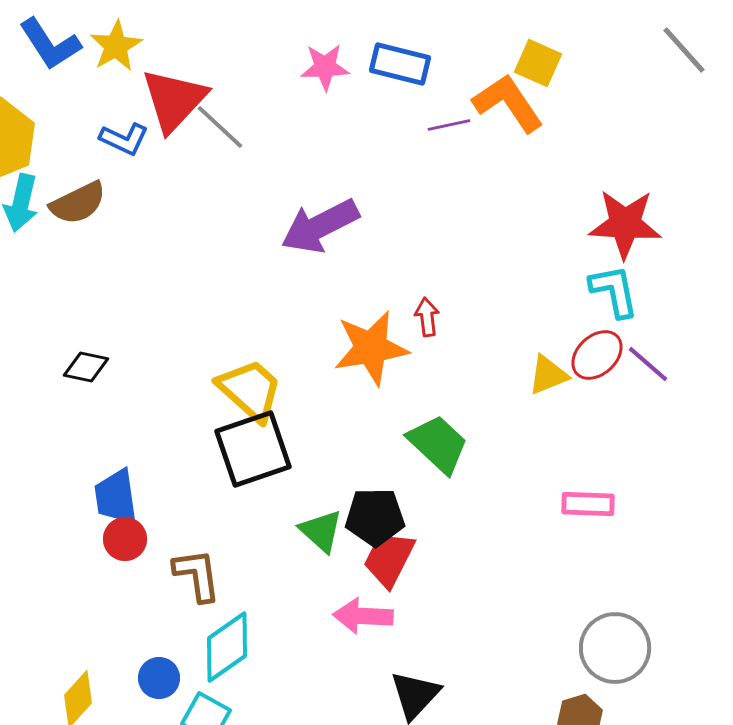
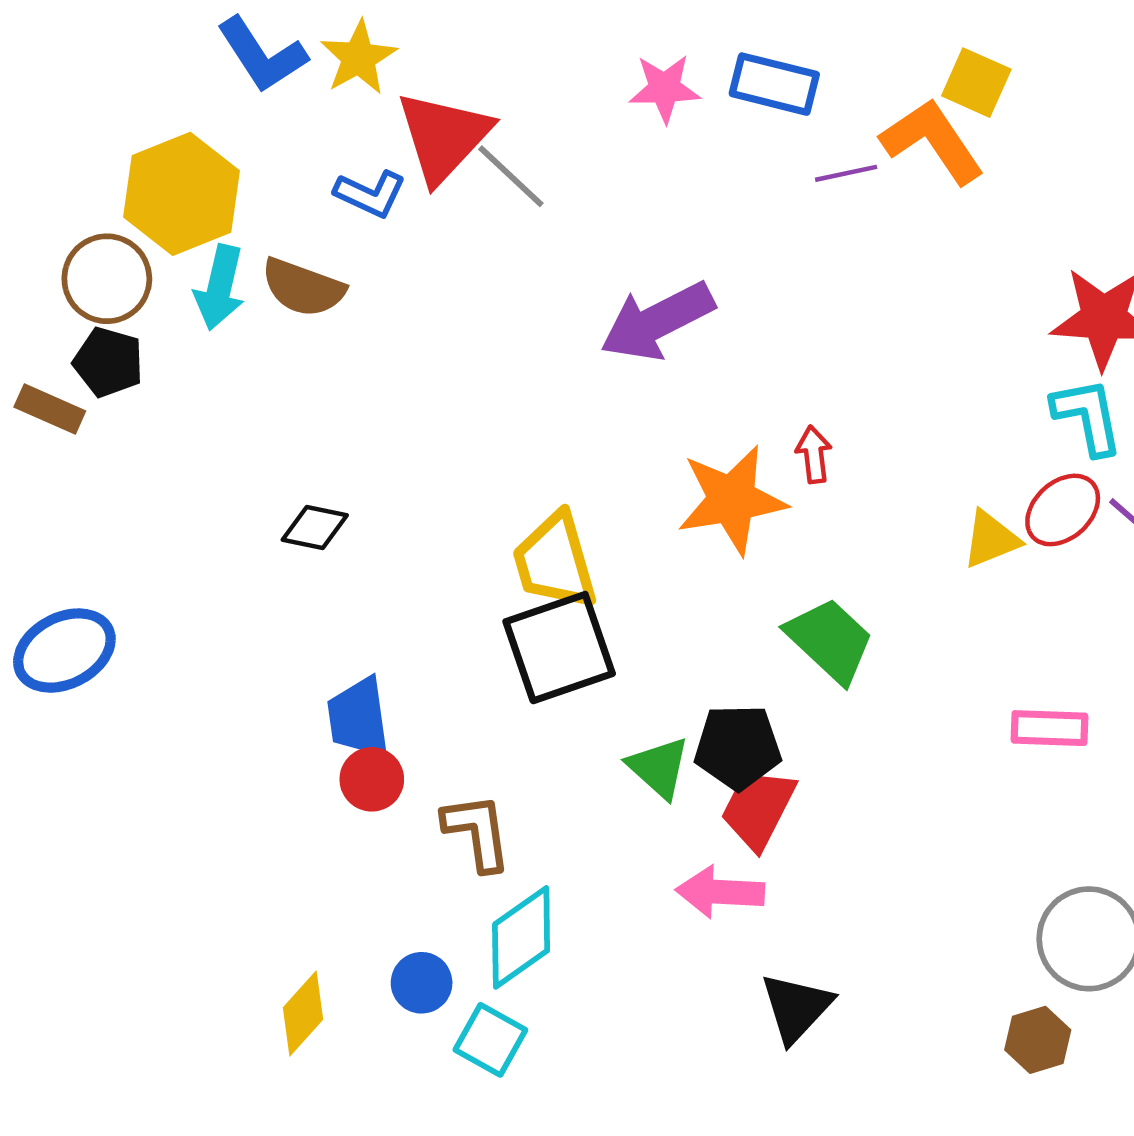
brown semicircle: (78, 203) -> (303, 288), turned 46
yellow trapezoid: (250, 390) -> (555, 561), turned -148

